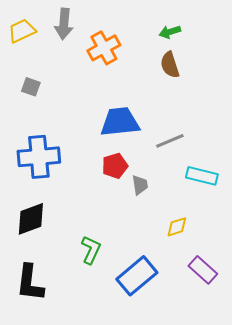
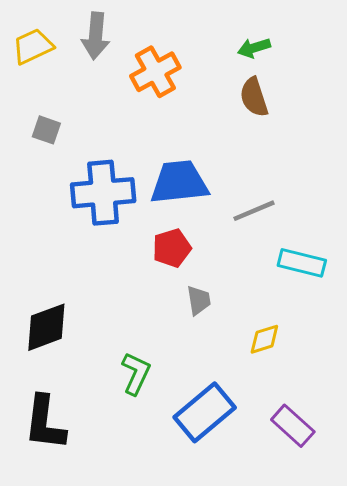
blue cross: (39, 157) -> (103, 193), moved
gray trapezoid: (140, 185) -> (199, 300), moved
purple rectangle: (203, 270) -> (293, 426), moved

